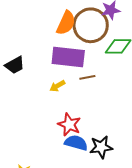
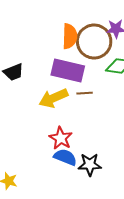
orange semicircle: (66, 23) -> (70, 36), turned -30
yellow arrow: (57, 86) -> (53, 98), size x1.8

